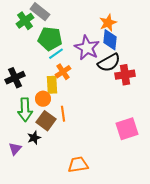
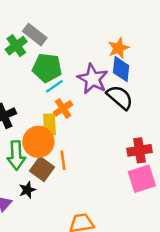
black semicircle: (109, 63) -> (120, 97), turned -110
red cross: (125, 75) -> (139, 150), moved
orange circle: (43, 99) -> (38, 142), size x1.6

